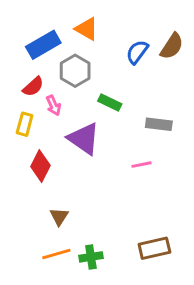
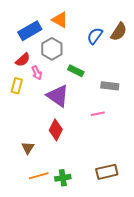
red diamond: (40, 166) -> (56, 130), moved
brown triangle: (59, 217) -> (28, 148), moved

